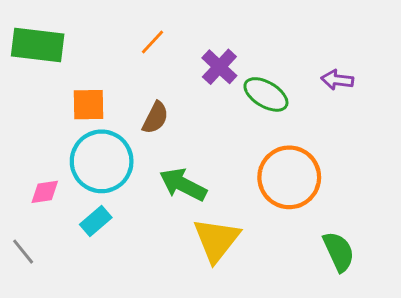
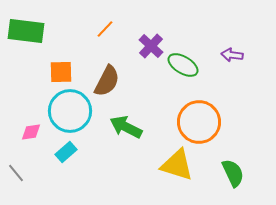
brown semicircle: (155, 118) -> (107, 81), size x1.4
yellow triangle: (216, 240) -> (177, 165), moved, turned -51

